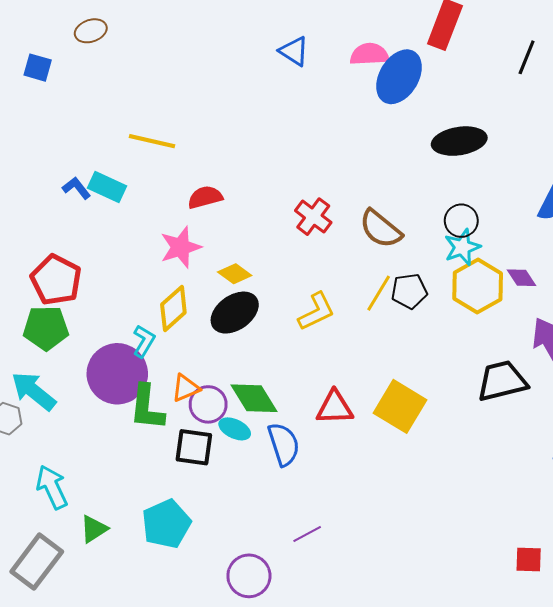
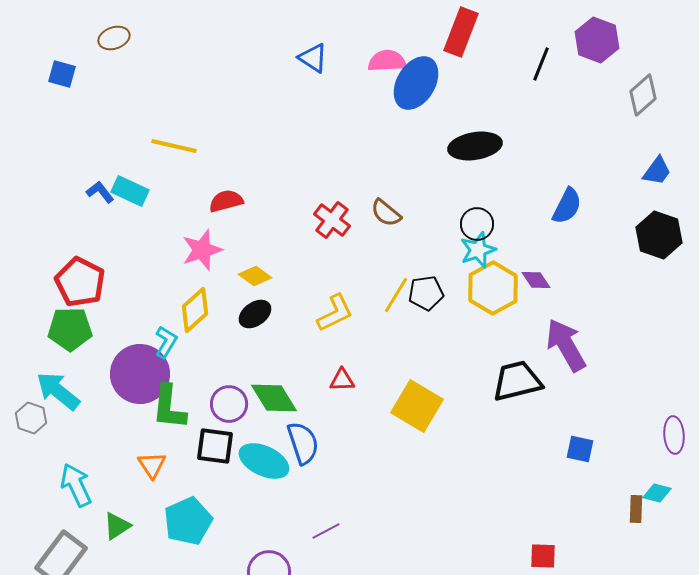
brown semicircle: (381, 229) -> (386, 213), moved, size x0.7
black ellipse: (235, 313) -> (255, 314), size x0.7
orange triangle: (186, 388) -> (152, 465), moved, turned -40
red triangle: (335, 407) -> (342, 380), moved, size x0.7
cyan ellipse: (235, 429) -> (264, 461), moved, size x1.6

